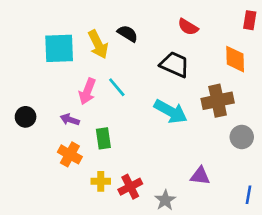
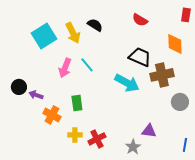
cyan square: (59, 48) -> (44, 36), turned -30
black trapezoid: (175, 64) -> (140, 57), moved
purple arrow: (70, 120) -> (36, 95), moved
gray star: (165, 200) -> (133, 147), moved

